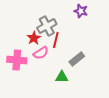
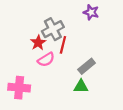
pink cross: (17, 60) -> (19, 88), moved
green triangle: (62, 77) -> (81, 86), moved

